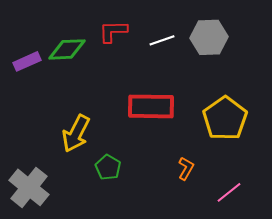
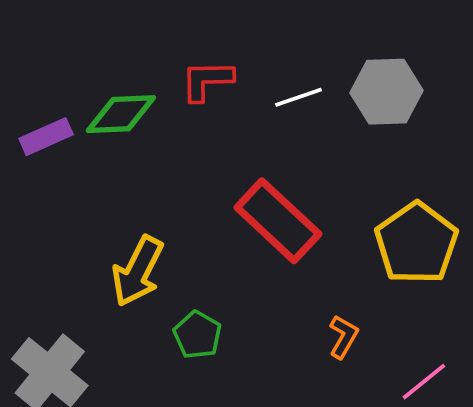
red rectangle: (151, 106) -> (278, 221), turned 42

